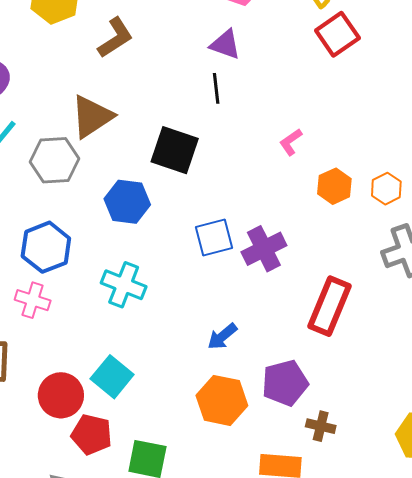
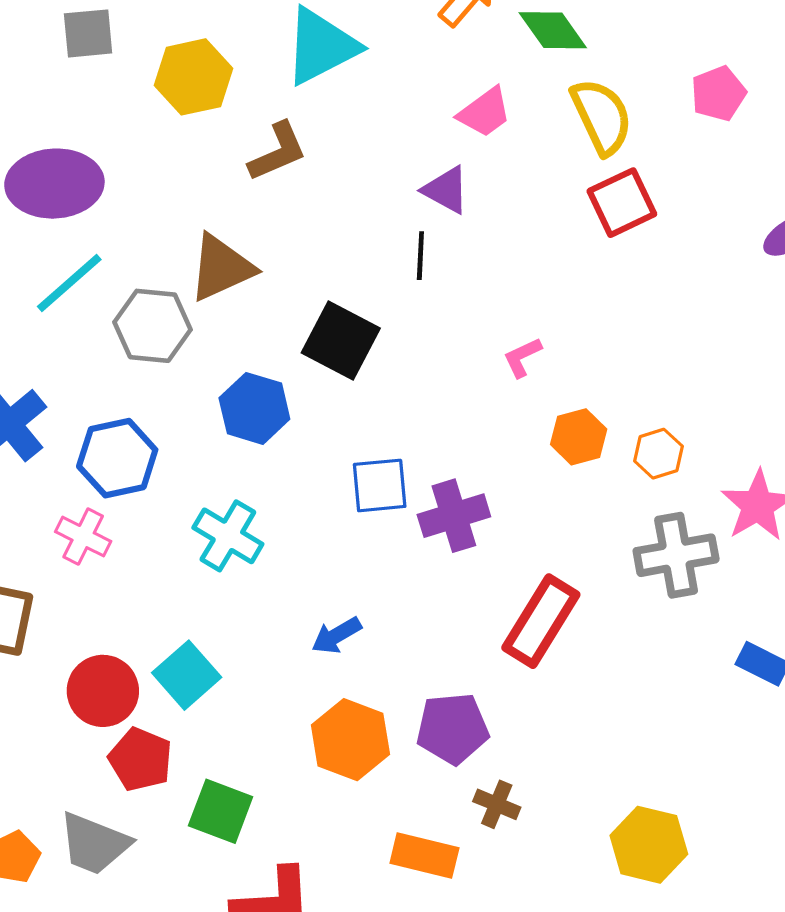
blue arrow: (222, 336) -> (336, 635), moved

